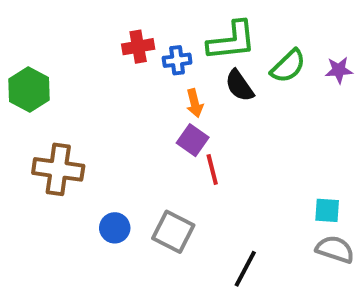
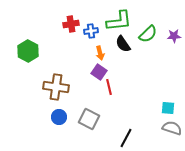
green hexagon: (29, 90) -> (28, 51), moved
brown cross: (58, 169) -> (56, 87), moved

